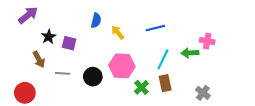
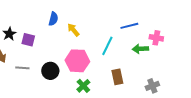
blue line: (155, 28) -> (129, 26), moved
cyan line: (163, 59) -> (107, 46), moved
green cross: (141, 87) -> (83, 86), moved
gray cross: (203, 93) -> (152, 86), turned 32

